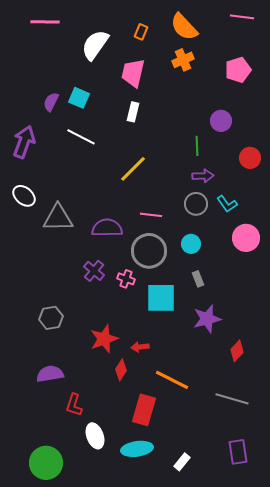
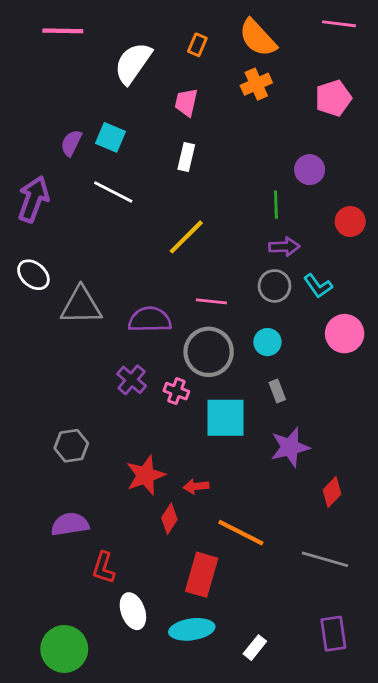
pink trapezoid: (133, 73) -> (186, 102), size x0.7

